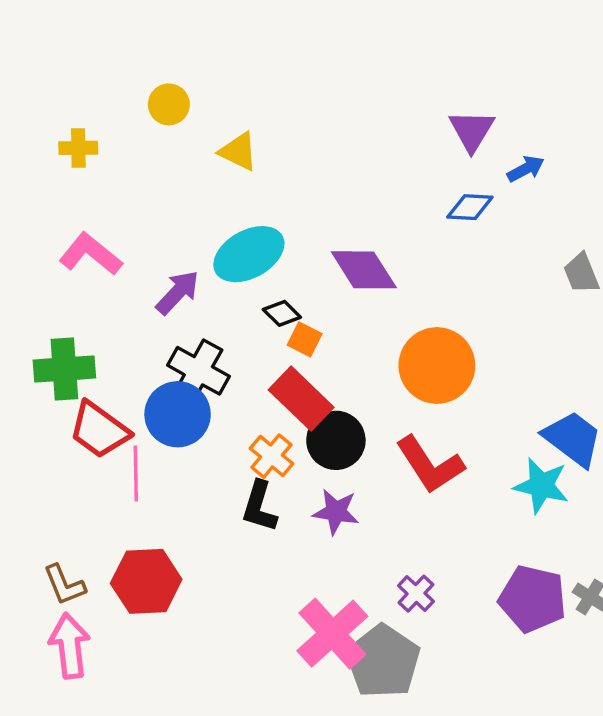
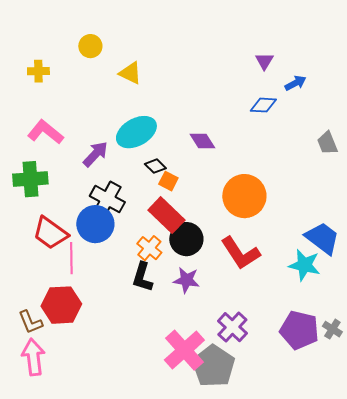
purple triangle: (472, 131) -> (264, 61), size x0.7
purple diamond: (364, 270) -> (202, 141), size x0.7
green cross: (64, 369) -> (30, 179), moved
red hexagon: (146, 581) -> (61, 305), moved
purple cross: (416, 594) -> (232, 327), size x1.4

